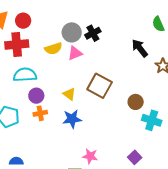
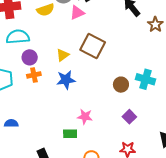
pink triangle: (75, 53) -> (77, 13), moved
yellow triangle: (69, 94) -> (63, 55), turned 48
brown circle: (136, 102) -> (121, 85), moved

